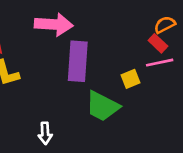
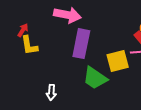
yellow square: (131, 79) -> (118, 61), size x1.6

